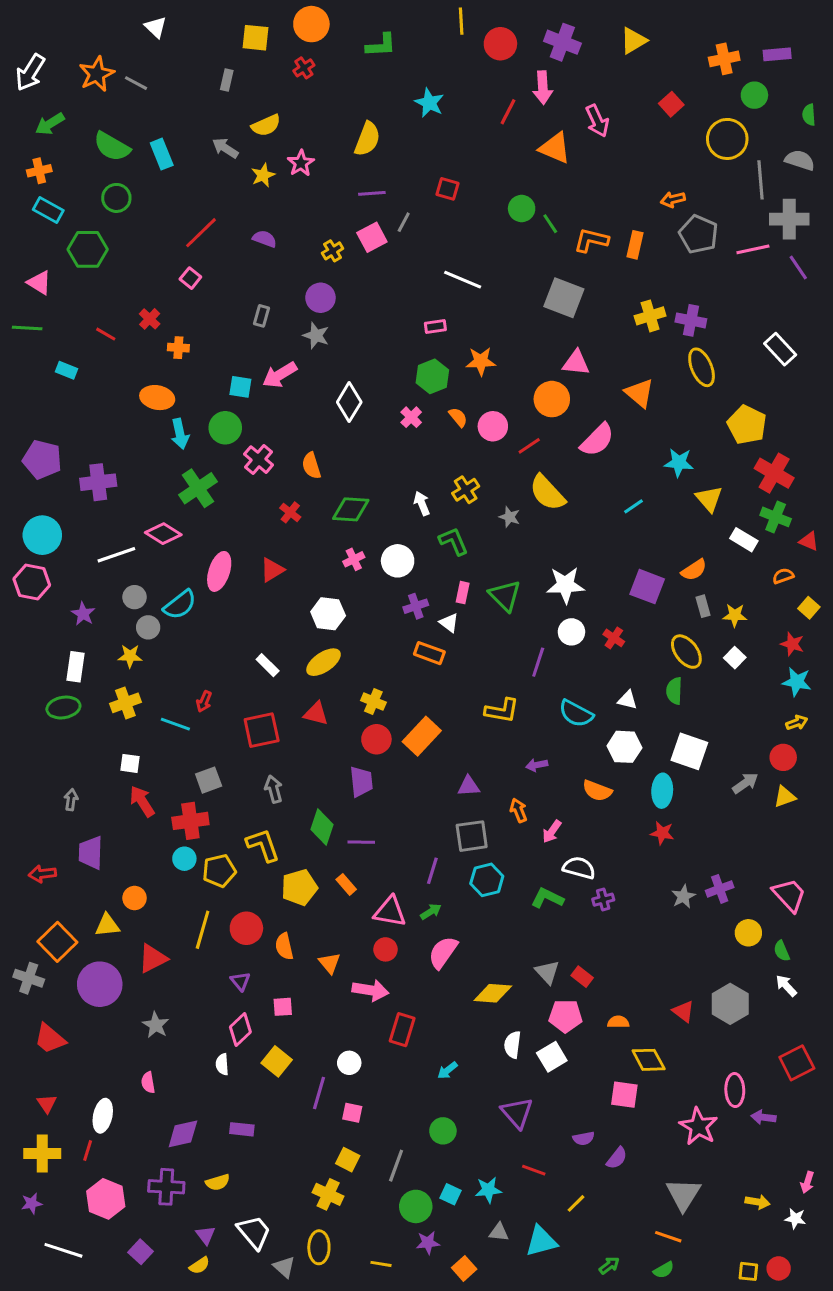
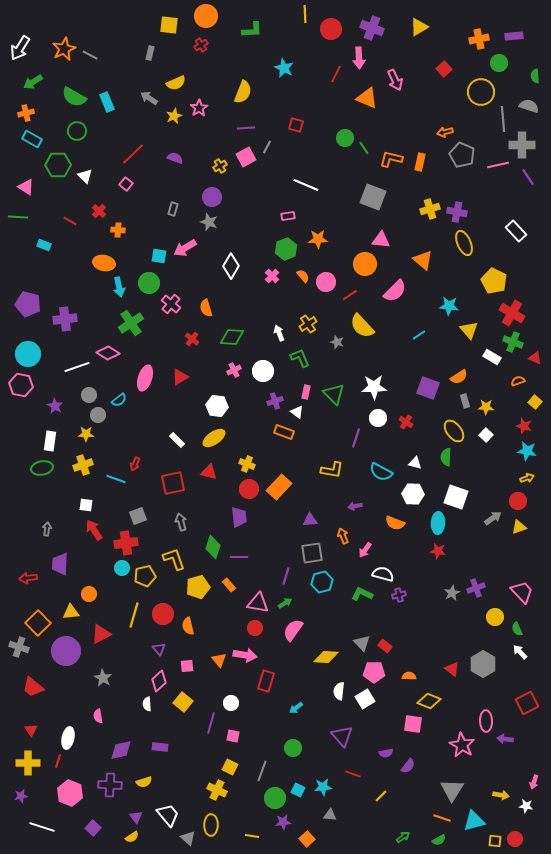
white triangle: (156, 27) -> (85, 176), moved
cyan semicircle: (180, 605) -> (119, 400), size x0.7
orange triangle: (330, 963) -> (219, 660), moved
yellow diamond: (649, 1060) -> (429, 701), turned -40
cyan triangle: (541, 1241) -> (474, 821), moved

